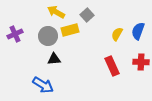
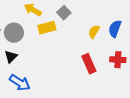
gray circle: (48, 36) -> (14, 33), moved
black triangle: (54, 59) -> (11, 57), moved, turned -40

